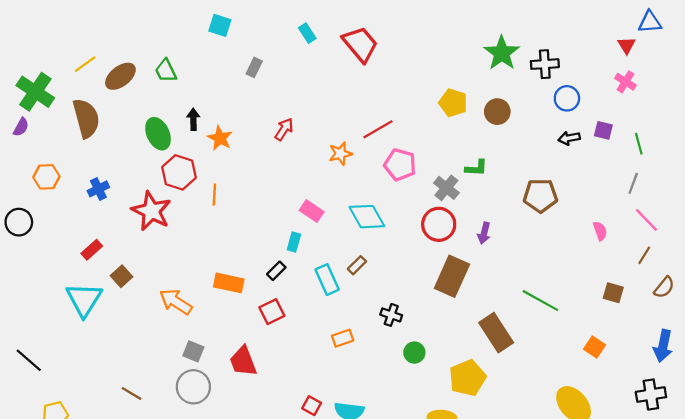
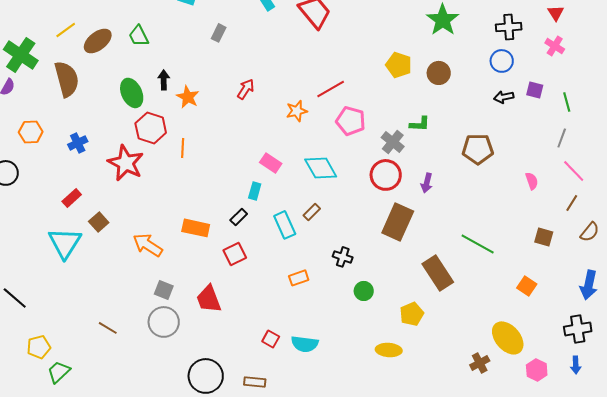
black cross: (545, 64) -> (509, 27), moved
yellow pentagon: (467, 378) -> (412, 314), size x0.7

